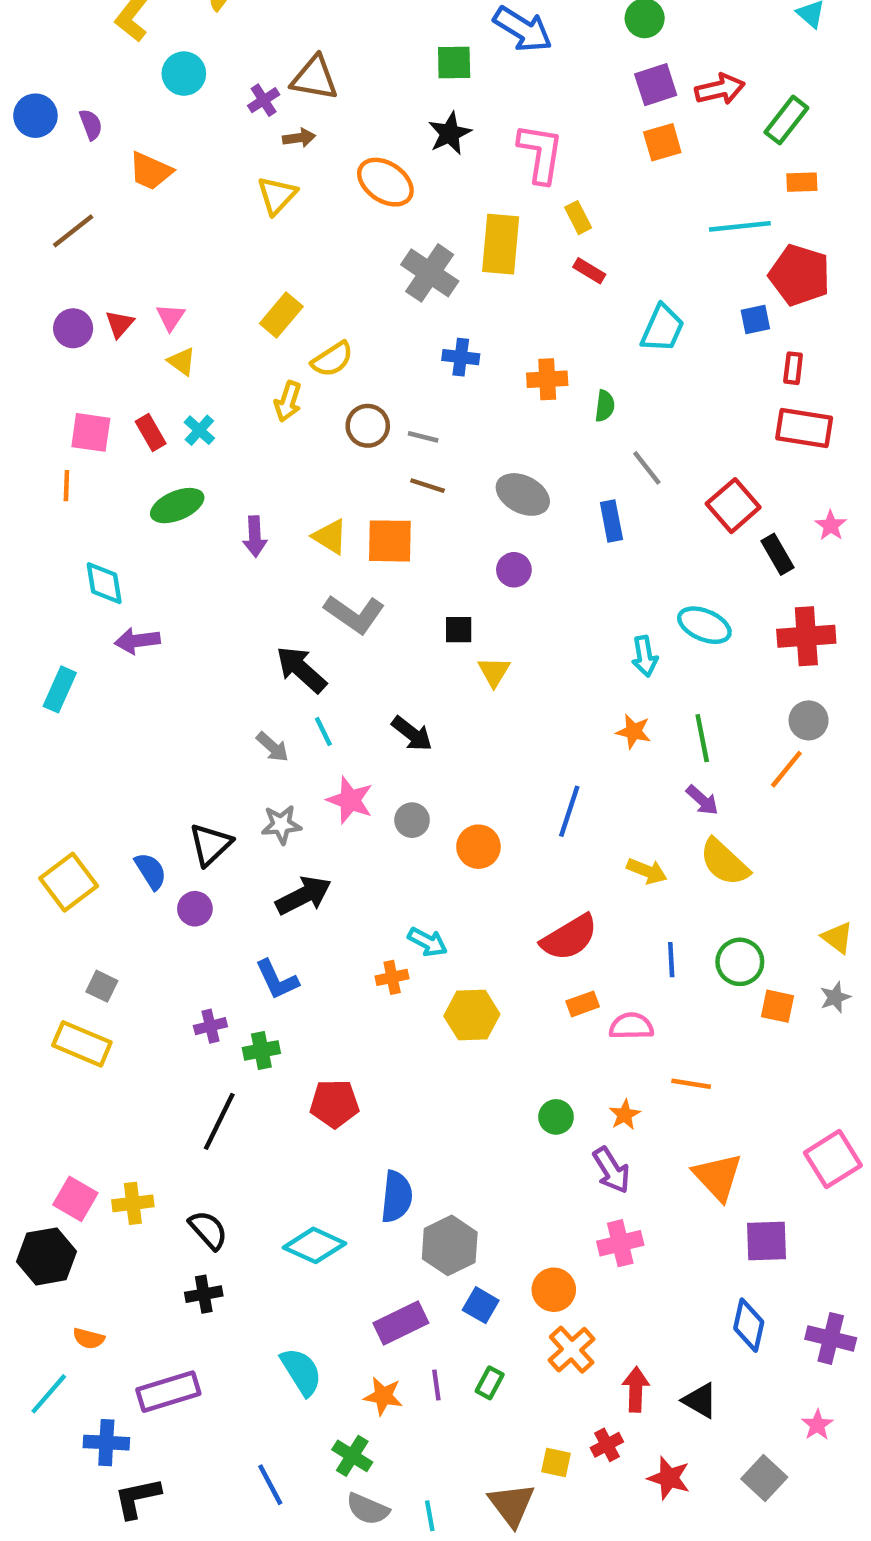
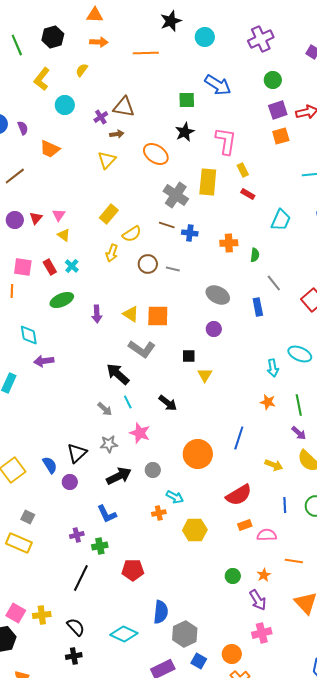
brown line: (428, 486) -> (167, 225), moved
gray circle: (412, 820) -> (153, 470), moved
orange circle: (478, 847) -> (198, 454), size x1.5

